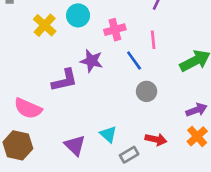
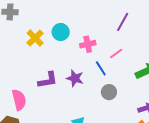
pink line: (153, 40) -> (116, 54), turned 56
purple star: (92, 61) -> (75, 78), moved
pink semicircle: (28, 108) -> (19, 100), turned -130

